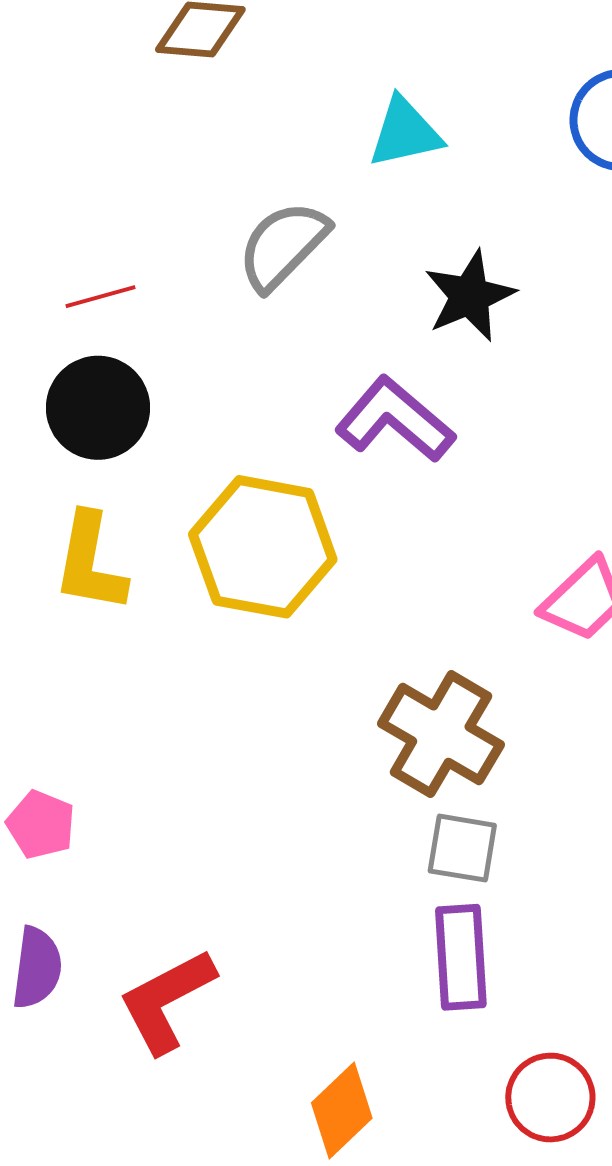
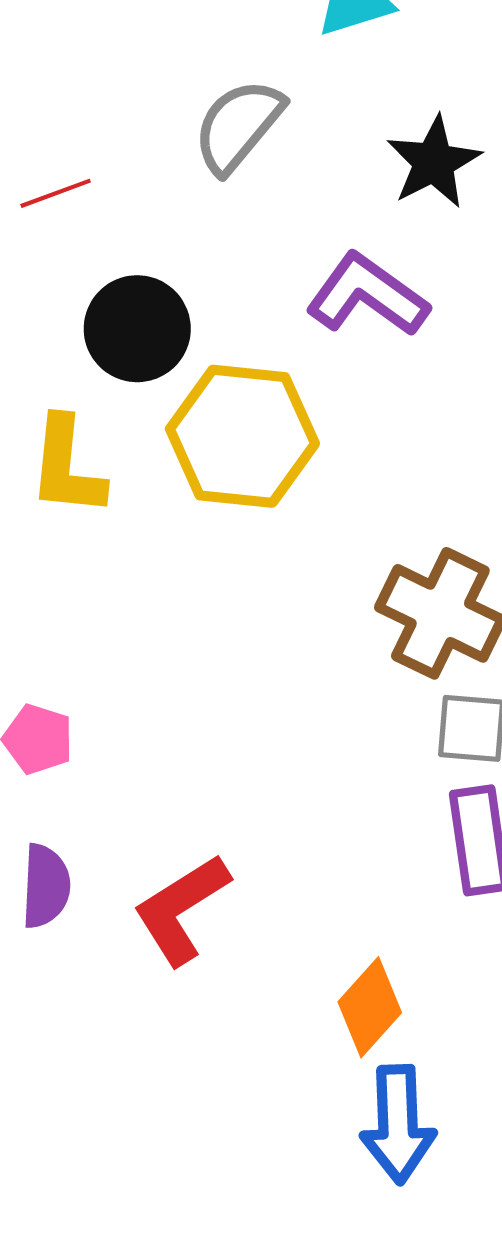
black circle: (98, 408) -> (137, 329), moved

